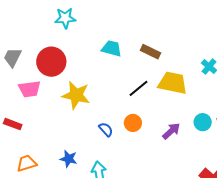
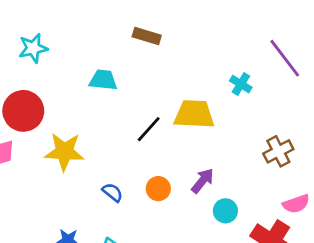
brown rectangle: (150, 52) -> (147, 36), moved
cyan circle: (203, 122) -> (225, 211), moved
orange circle: (133, 123) -> (158, 189), moved

